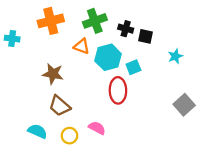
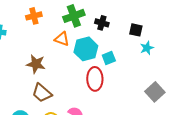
orange cross: (51, 21) -> (34, 16), size x0.7
black square: (146, 36) -> (136, 30), moved

